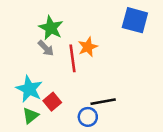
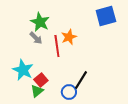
blue square: (135, 20) -> (106, 16), turned -30
black line: (103, 102) -> (81, 80), turned -48
green triangle: (31, 116) -> (37, 91), moved

